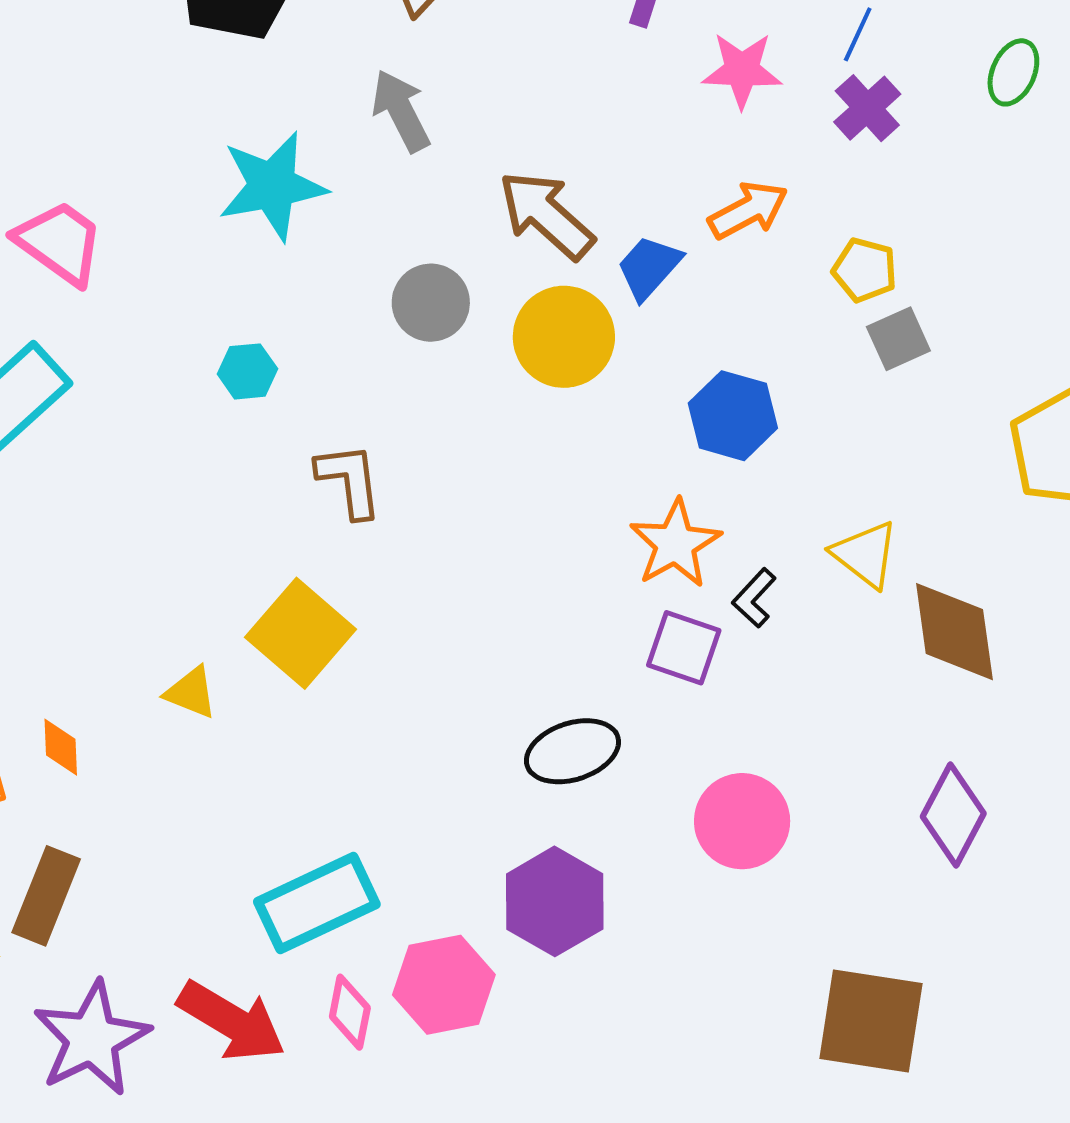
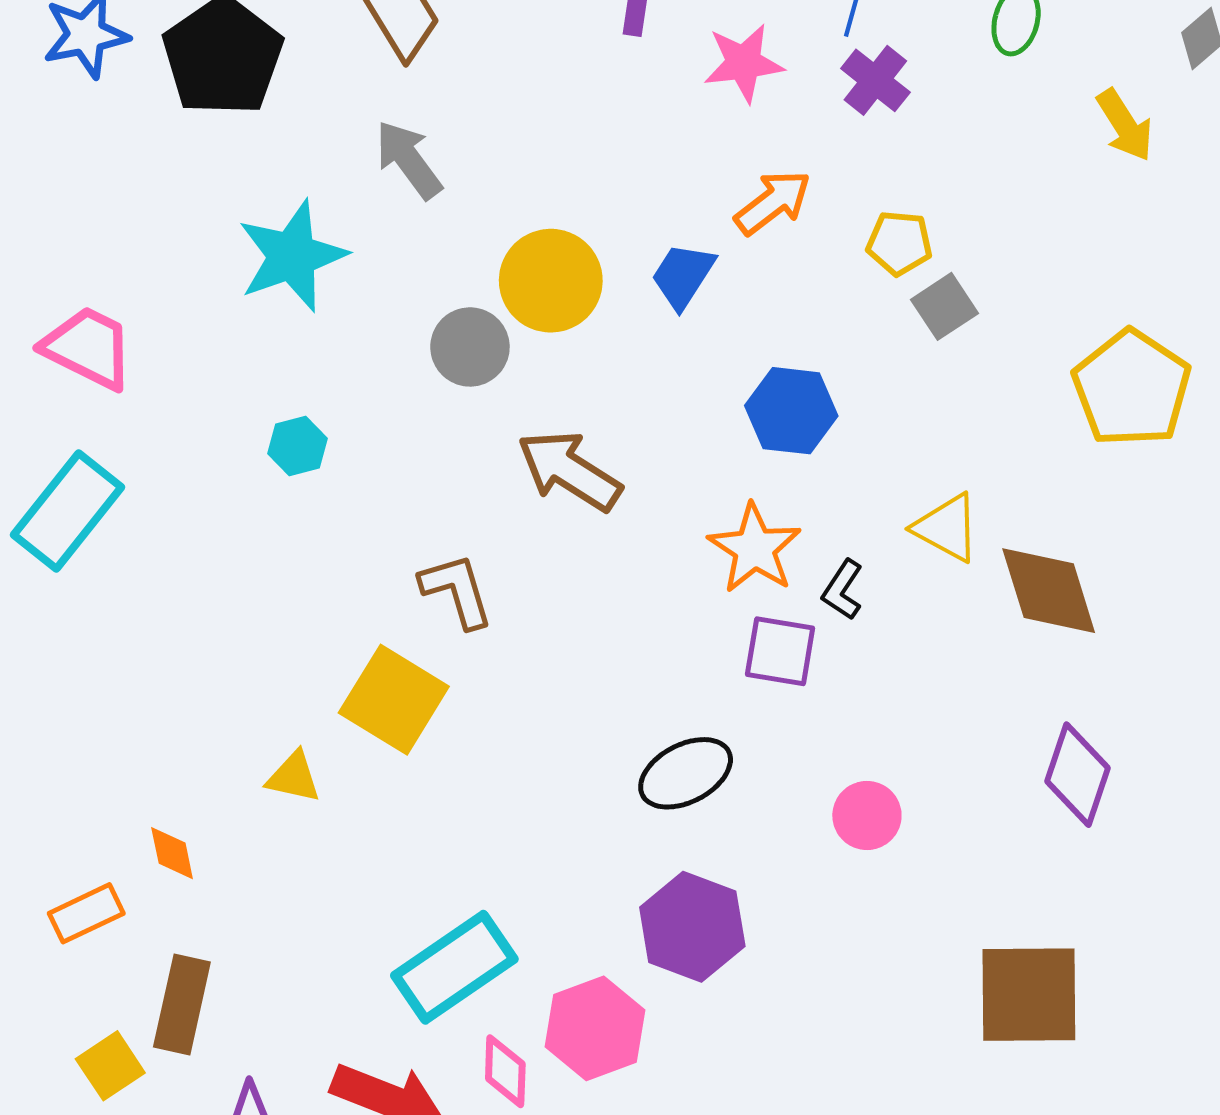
brown arrow: (546, 215) -> (569, 471), moved
yellow circle: (564, 337) -> (551, 281), moved
brown L-shape: (349, 480) -> (457, 591), moved
pink circle: (742, 821) -> (867, 815), size x0.7

